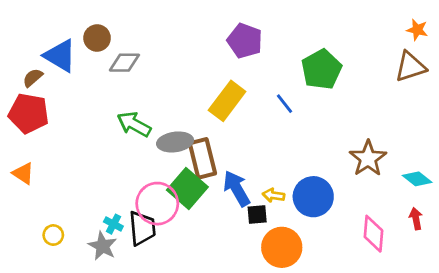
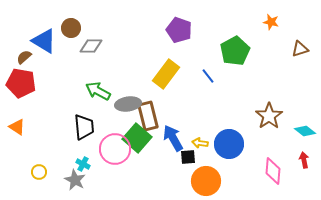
orange star: (417, 30) -> (271, 22), moved
brown triangle: (410, 67) -> (300, 49), size x0.7
black trapezoid: (142, 228) -> (84, 127), moved

